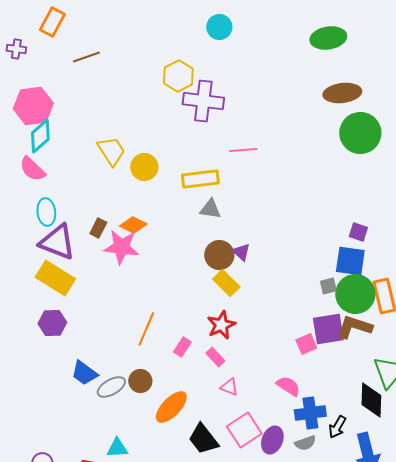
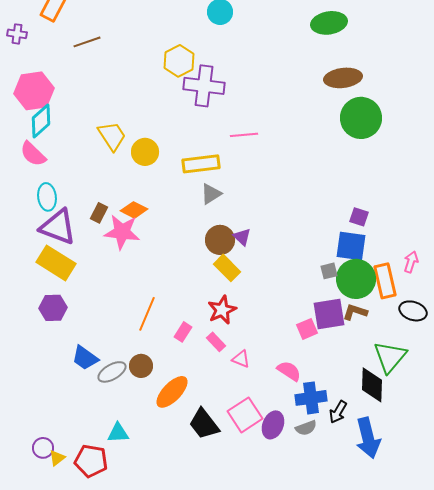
gray triangle: (210, 209) -> (211, 194), turned -40
brown L-shape: (354, 327) -> (355, 312), size x0.7
pink triangle: (229, 387) -> (241, 359), moved

